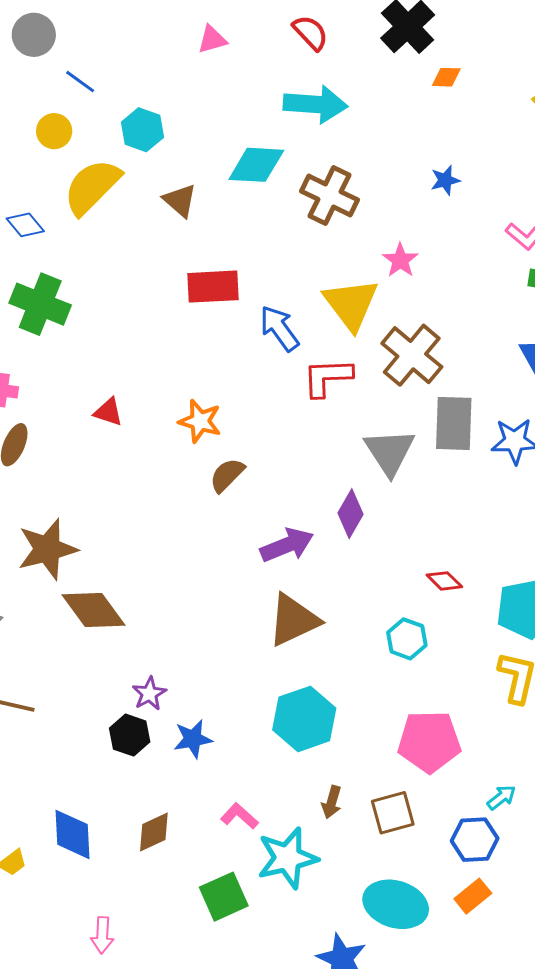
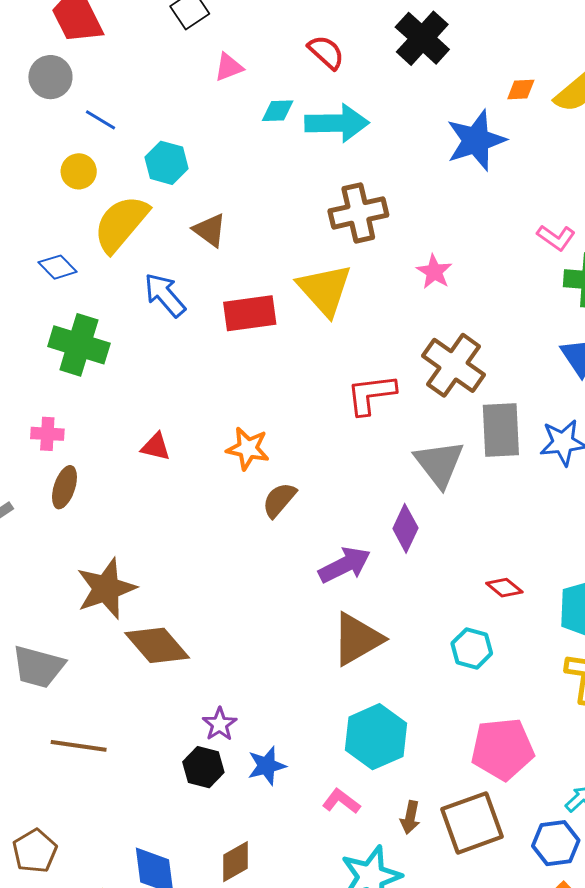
orange diamond: (446, 77) -> (521, 90), moved
cyan diamond: (256, 165) -> (278, 111), moved, size x0.6
blue star: (445, 180) -> (476, 140), moved, size x2.0
brown cross: (329, 196) -> (358, 213), turned -34
yellow triangle: (351, 304) -> (325, 290), moved
blue arrow: (279, 328) -> (165, 295), moved
brown square: (393, 813) -> (472, 823), size x1.4
pink L-shape: (239, 816) -> (341, 801), moved

